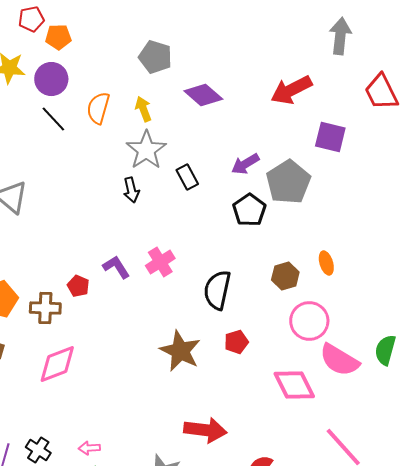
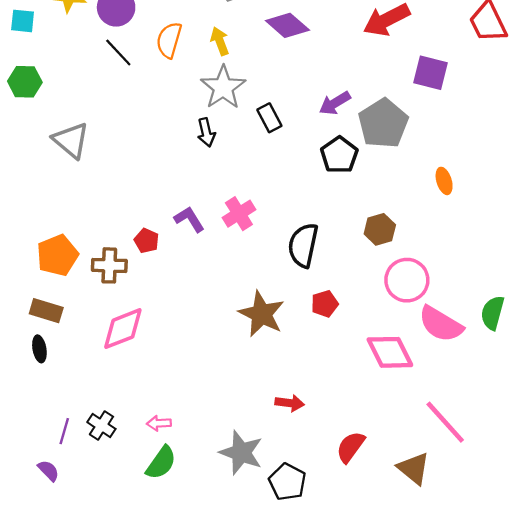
orange ellipse: (326, 263) -> (444, 181), moved
red arrow: (205, 430) -> (290, 403), size x0.6

